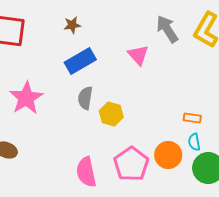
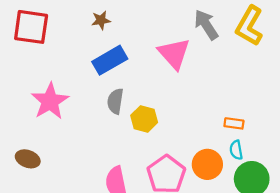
pink triangle: (138, 55) -> (174, 54), size x1.4

